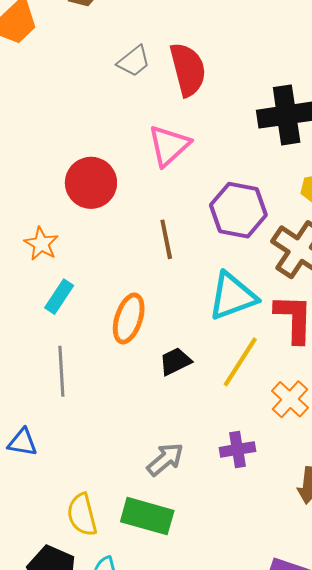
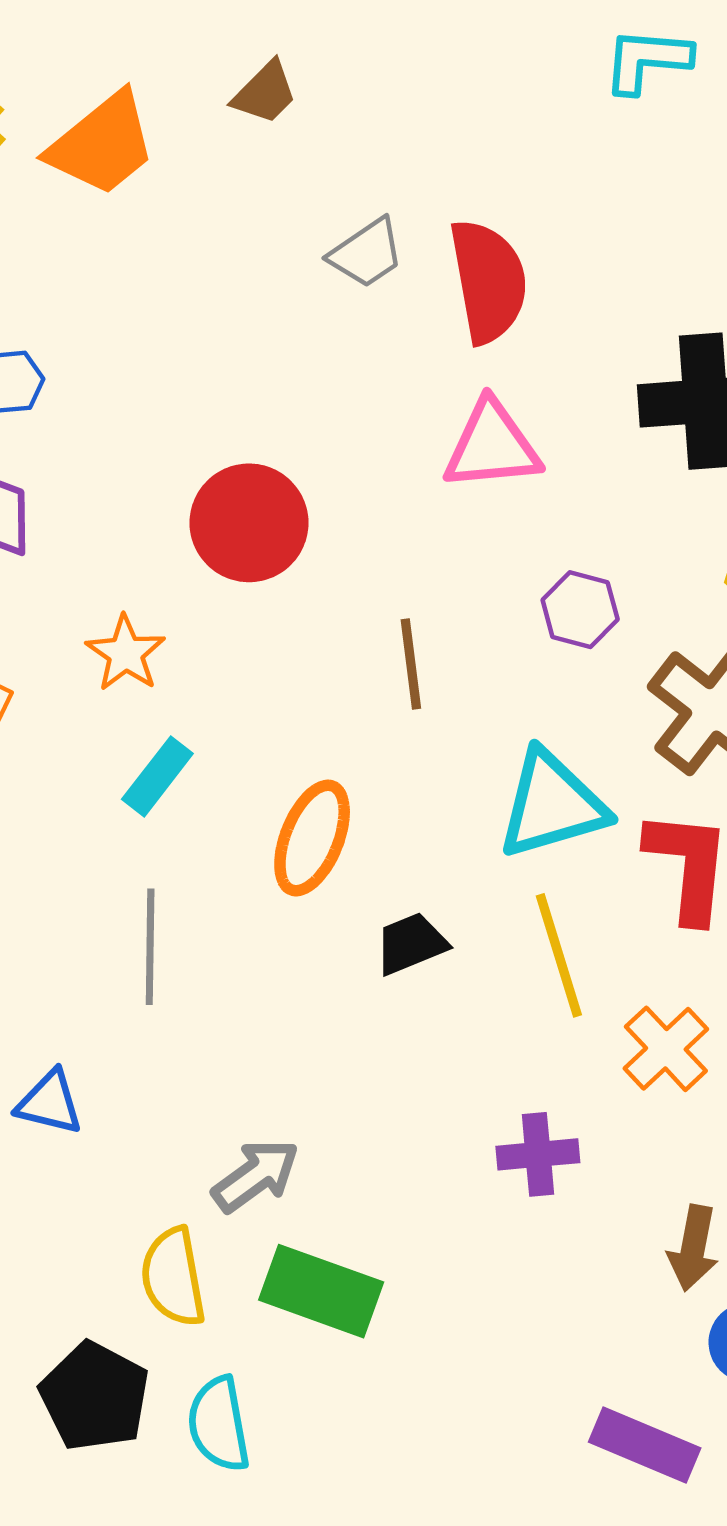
pink triangle: (169, 146) -> (492, 446), moved, turned 33
purple hexagon: (238, 210) -> (580, 610), size x0.6
yellow line: (240, 362) -> (559, 955), turned -54
gray arrow: (165, 459) -> (256, 1176), moved

